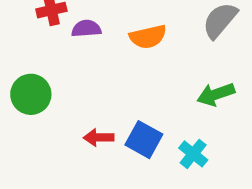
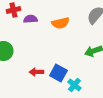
cyan cross: (193, 154) -> (74, 85), moved

